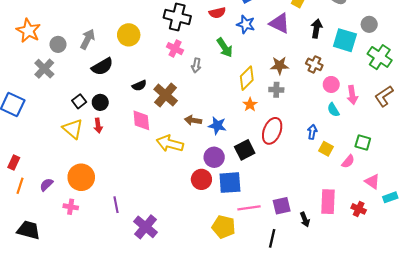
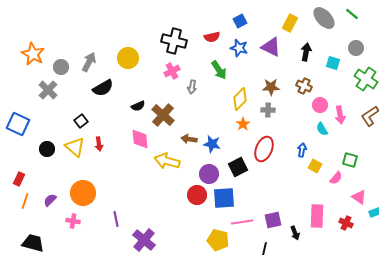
cyan square: (345, 40) -> (333, 63), size x0.6
pink cross: (175, 49) -> (172, 71), turned 35
black circle: (100, 102) -> (47, 149), moved

